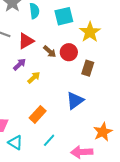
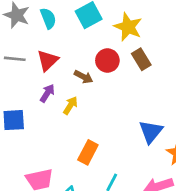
brown arrow: (50, 52) -> (83, 77), moved
brown rectangle: (88, 68) -> (141, 59), moved, turned -35
blue triangle: (75, 101) -> (151, 132), moved

